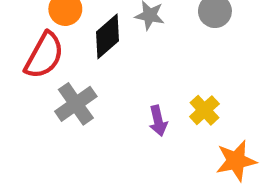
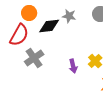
black diamond: (107, 36) -> (49, 26), turned 35

